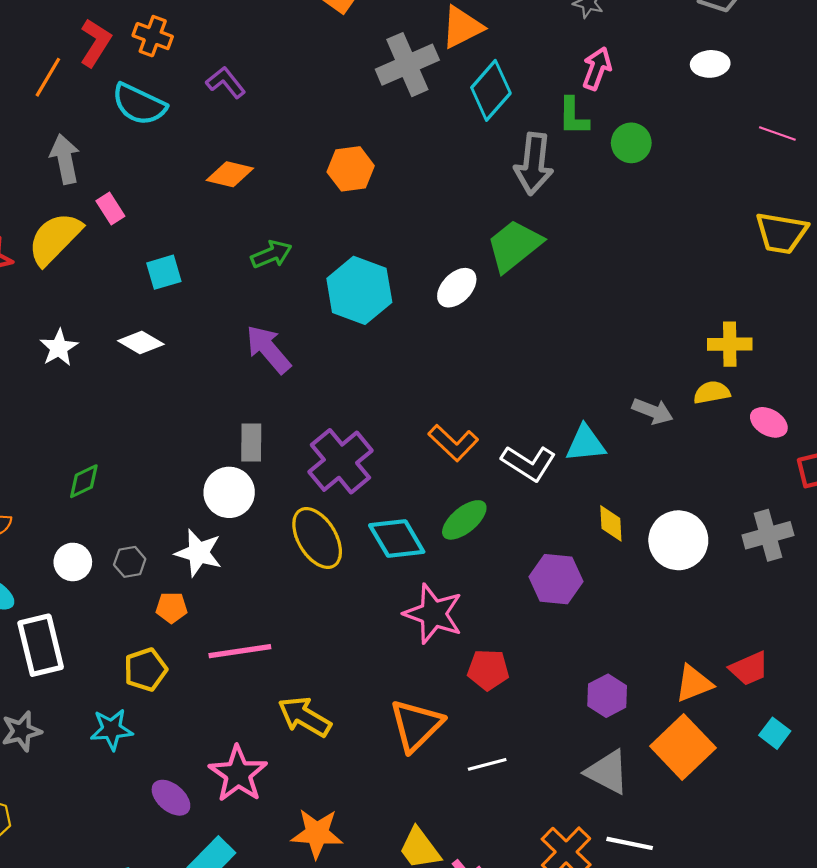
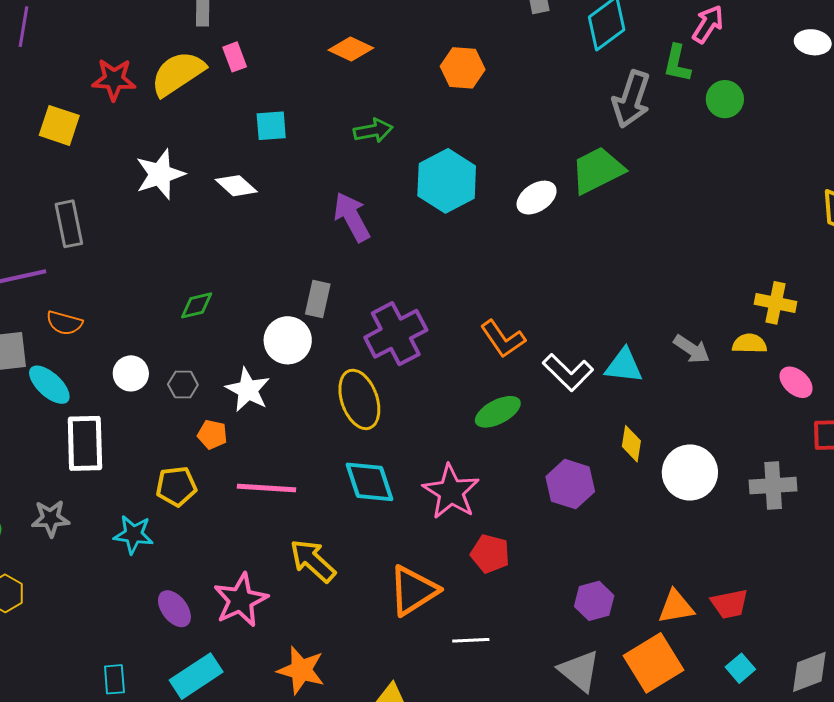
white star: (59, 348) -> (160, 174), size x1.4
green diamond: (84, 481) -> (197, 305), moved
cyan diamond: (397, 538) -> (370, 482), moved

